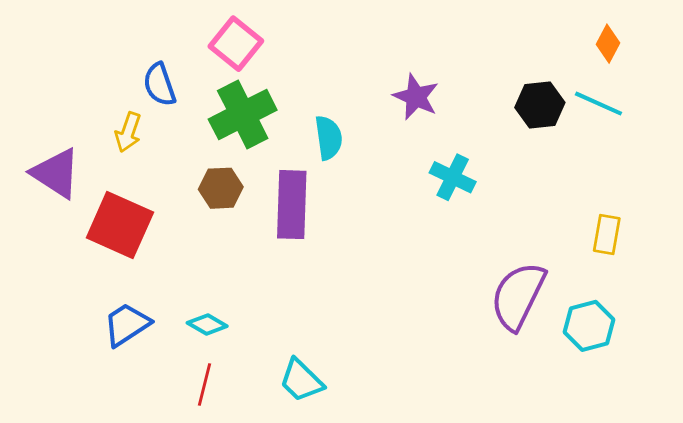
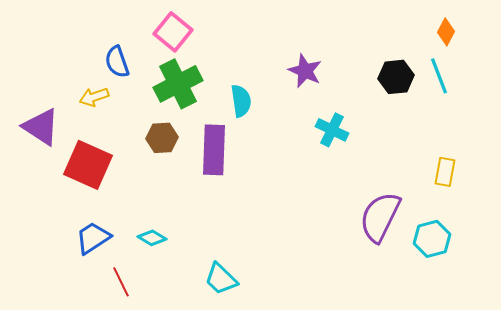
cyan line: (599, 104) -> (439, 76), turned 45
yellow arrow: (128, 132) -> (94, 97), turned 52
red line: (204, 385) -> (121, 282), moved, turned -40

